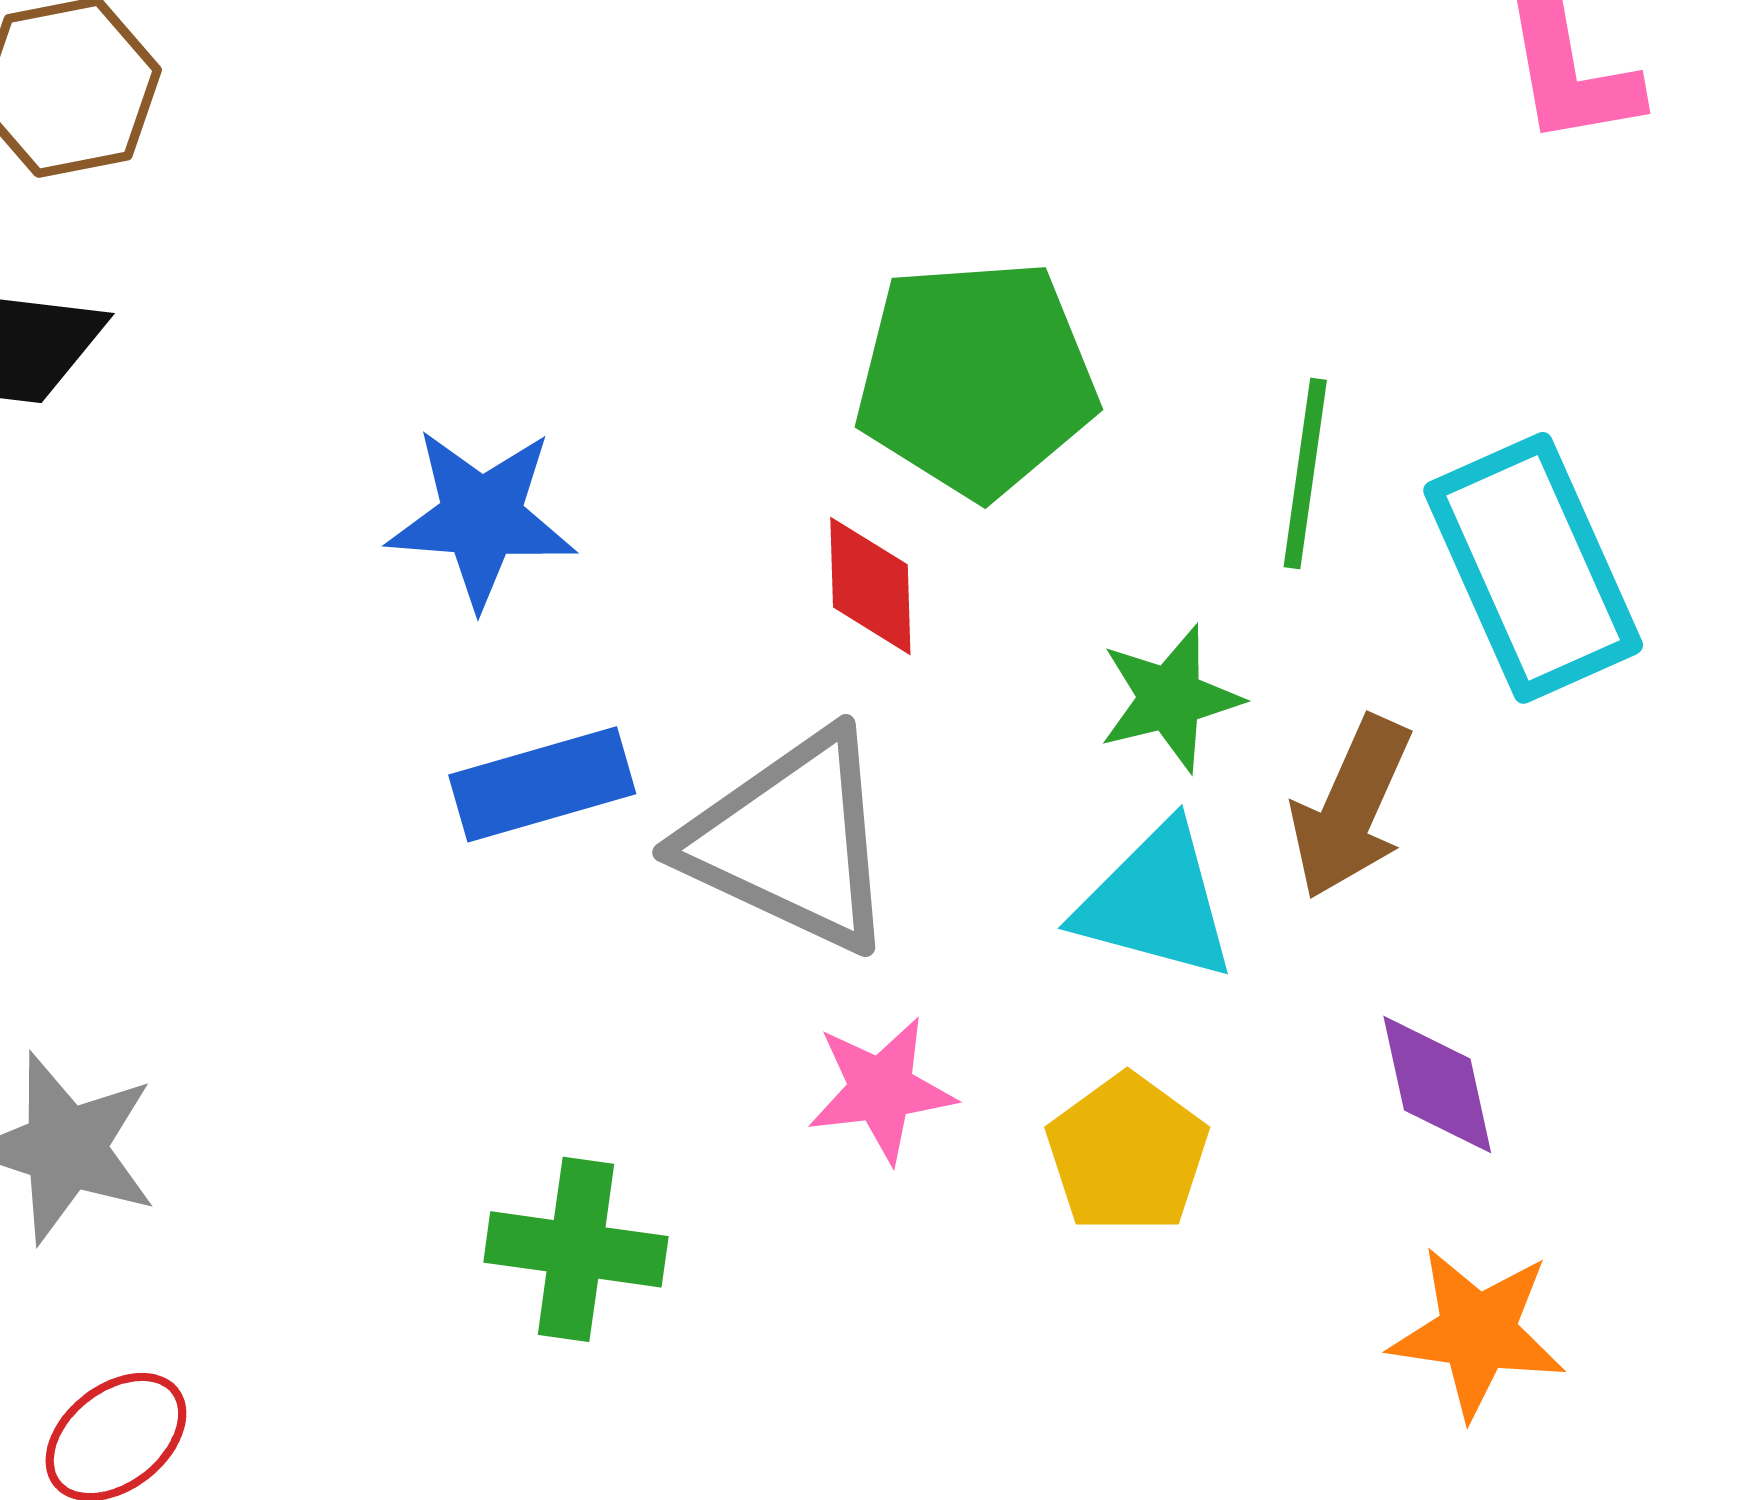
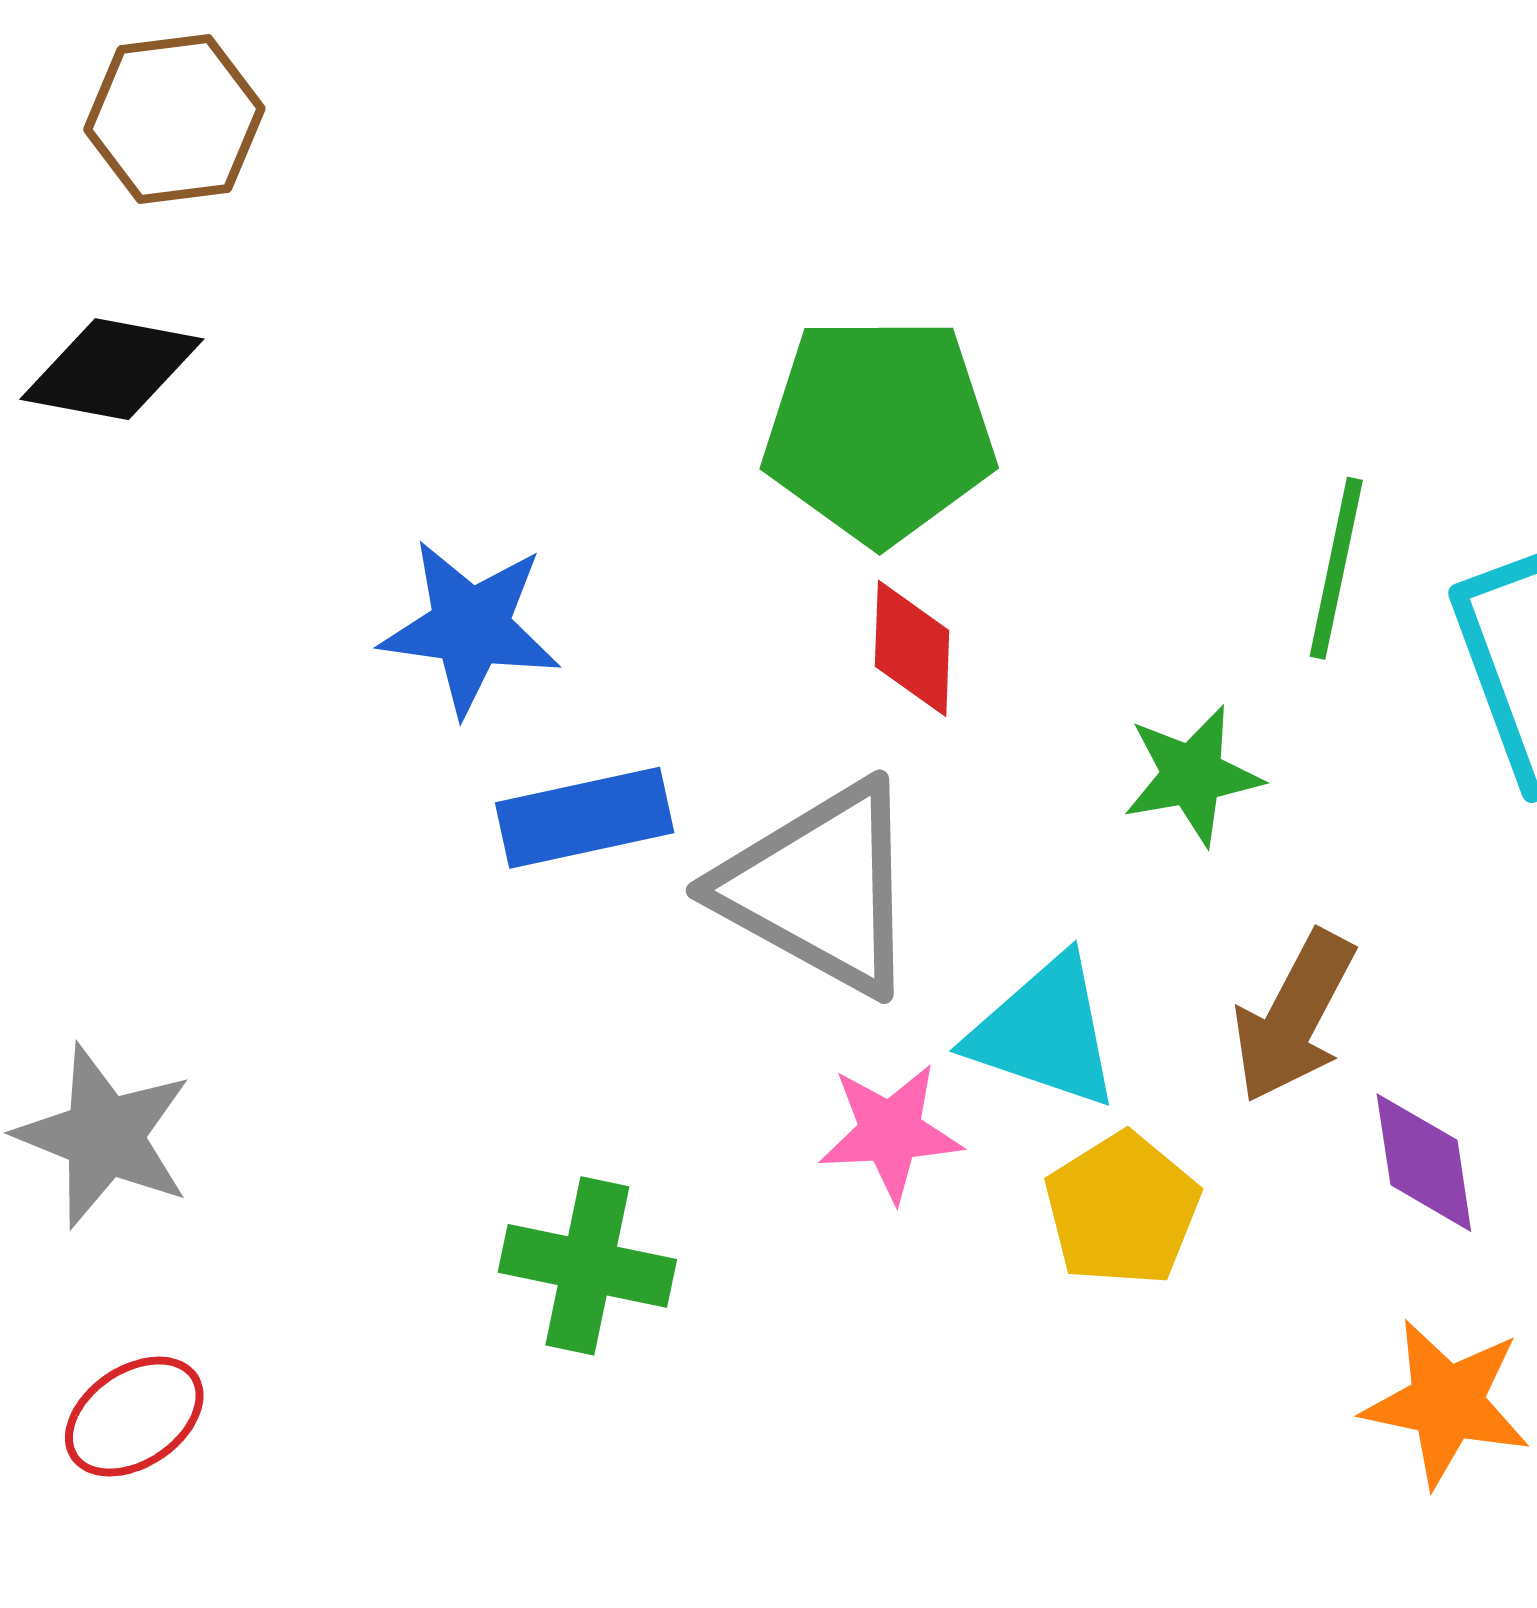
green pentagon: (976, 378) -> (879, 430), moved
blue star: (481, 518) -> (470, 627), moved
brown arrow: (1351, 808) -> (1294, 1017), moved
cyan triangle: (1156, 902) -> (1045, 1032), moved

